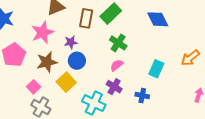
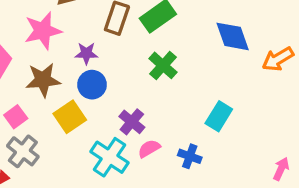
orange arrow: (190, 58) -> (278, 59), moved
pink semicircle: (117, 65) -> (149, 149), moved
purple cross: (114, 87) -> (132, 122), moved

